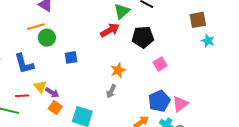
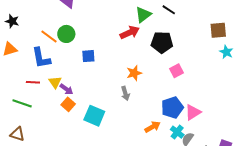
orange line: (36, 27) -> (49, 36), moved, turned 48
gray arrow: (111, 91) -> (125, 93), turned -48
red line: (22, 96) -> (33, 82), moved

